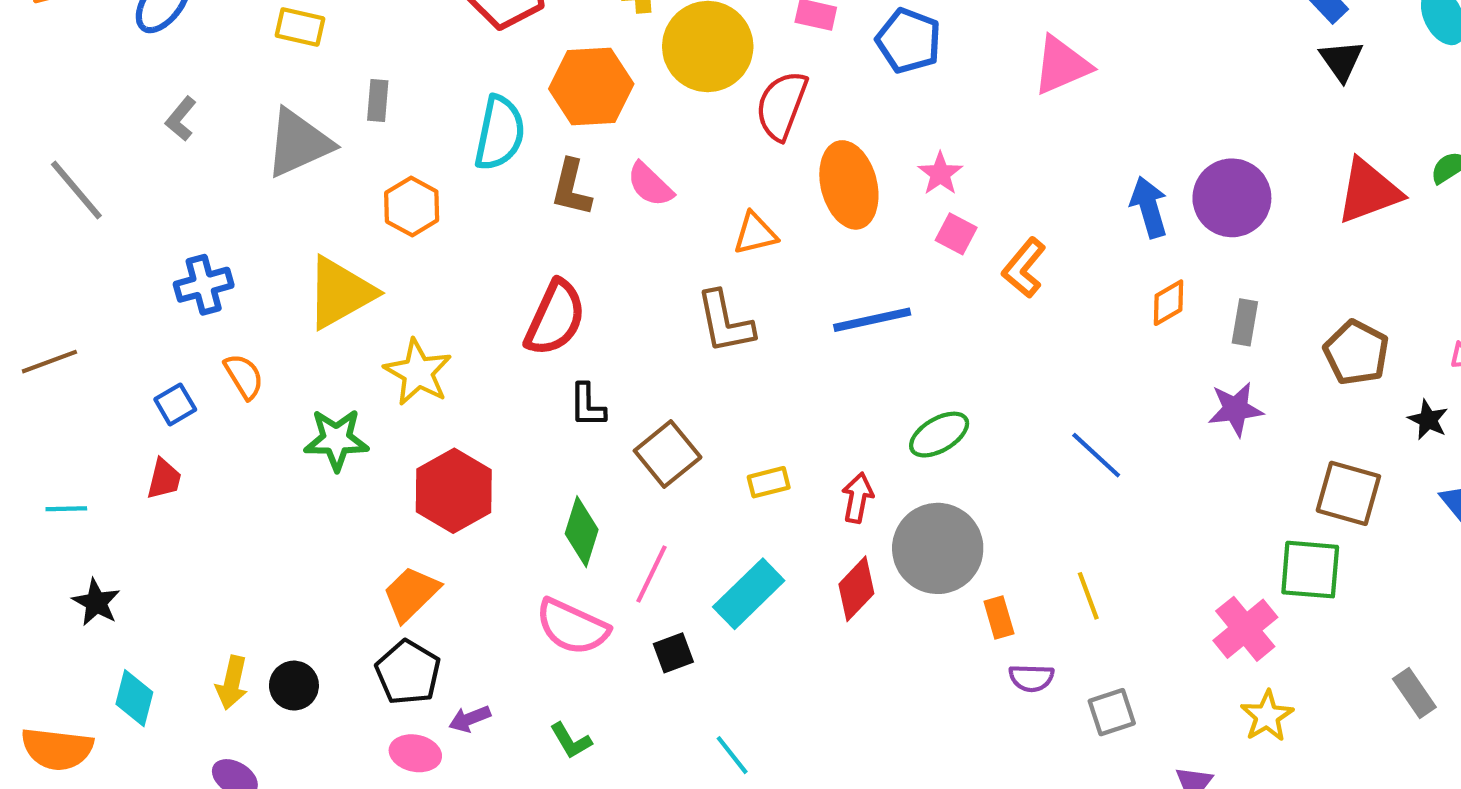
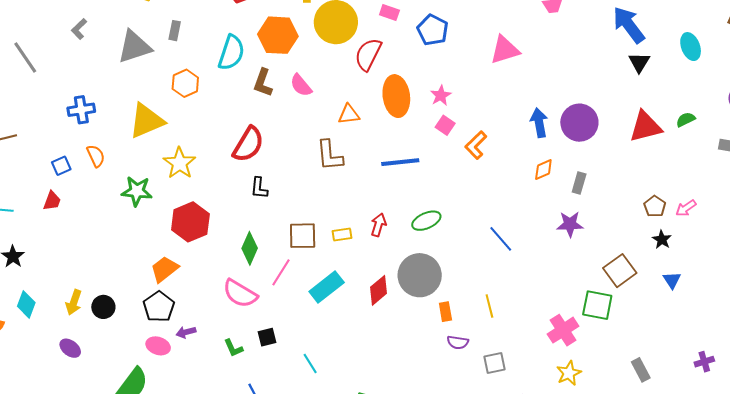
brown pentagon: (1356, 353) -> (655, 206), moved, size x0.7
brown square: (668, 454) -> (303, 236), moved, turned 32
brown square: (1348, 493) -> (620, 271), turned 32
red arrow: (858, 498) -> (378, 225), moved
black square: (673, 653) -> (267, 337), moved

